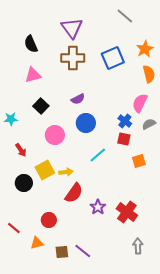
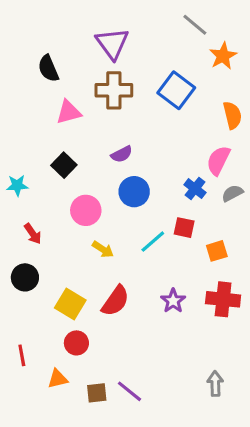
orange star: (145, 49) -> (223, 56), moved
blue square: (113, 58) -> (176, 90), turned -30
pink triangle: (33, 75) -> (69, 112), moved
red square: (124, 139) -> (184, 228), moved
yellow square: (45, 170) -> (70, 304), moved, turned -30
yellow arrow: (66, 172) -> (103, 249), moved, turned 40
black circle: (24, 183) -> (25, 277), moved
purple star: (98, 207) -> (173, 301), moved
red cross: (127, 212) -> (223, 299), moved, turned -30
red line: (14, 228) -> (22, 355), turned 40

